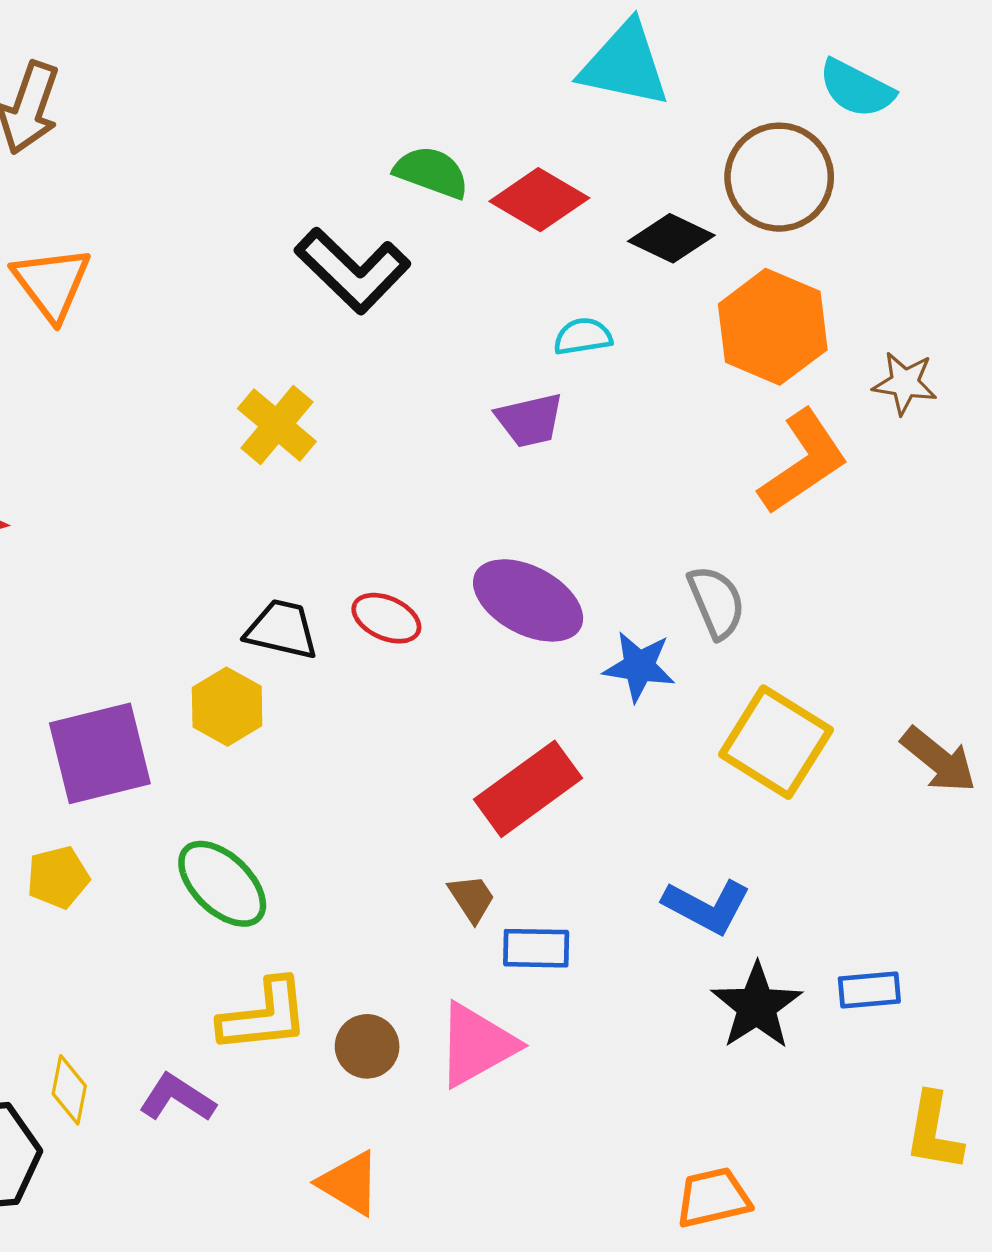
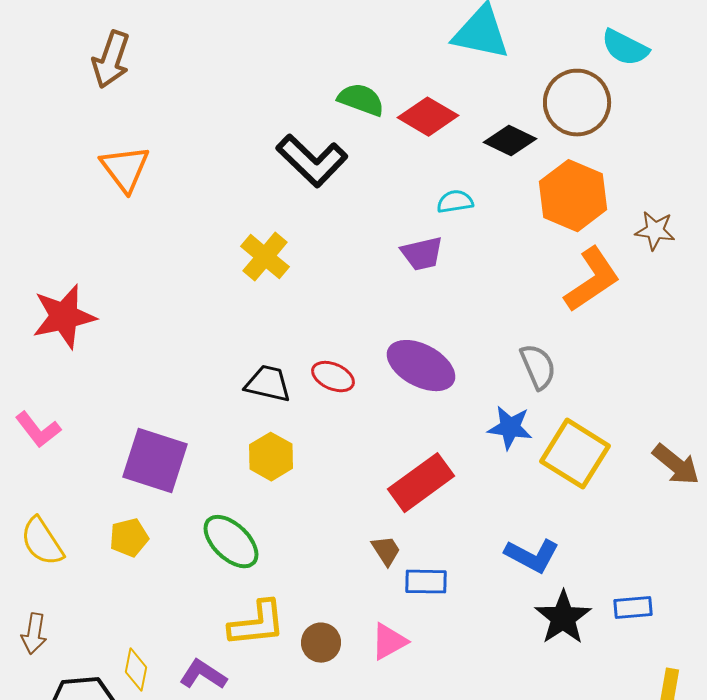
blue star: (639, 666) -> (510, 428), moved
yellow hexagon: (227, 707) -> (271, 457), moved
purple square: (100, 753) -> (155, 461), turned 32
pink triangle: (477, 1045) -> (389, 642), size x0.7

